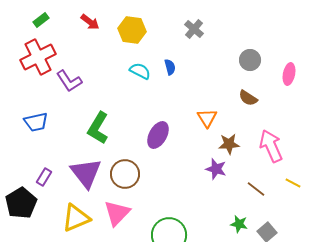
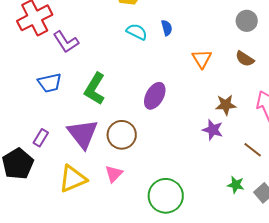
orange triangle: (207, 118) -> (202, 59), moved
blue trapezoid: (36, 122) -> (50, 83), moved
pink triangle: (117, 213) -> (114, 174), size x0.7

